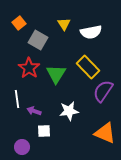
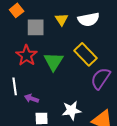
yellow triangle: (64, 24) -> (62, 19), moved
gray square: (38, 40) -> (36, 27), turned -30
white star: (69, 111) -> (72, 110), moved

